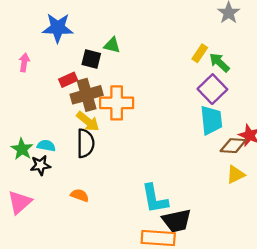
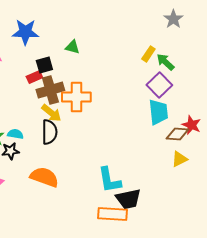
black square: (91, 59) -> (44, 65), moved, turned -30
orange semicircle: (80, 195) -> (44, 177), size x1.8

